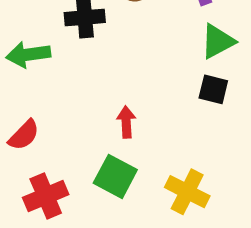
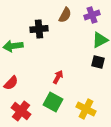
red arrow: (126, 122) -> (58, 77), turned 32
red cross: (46, 196) -> (21, 111), turned -30

